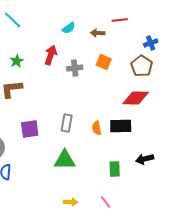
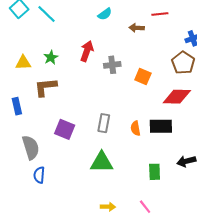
cyan semicircle: (69, 28) -> (105, 14), moved
orange square: (104, 62) -> (143, 77), moved
purple square: (30, 129) -> (65, 129), turned 30

